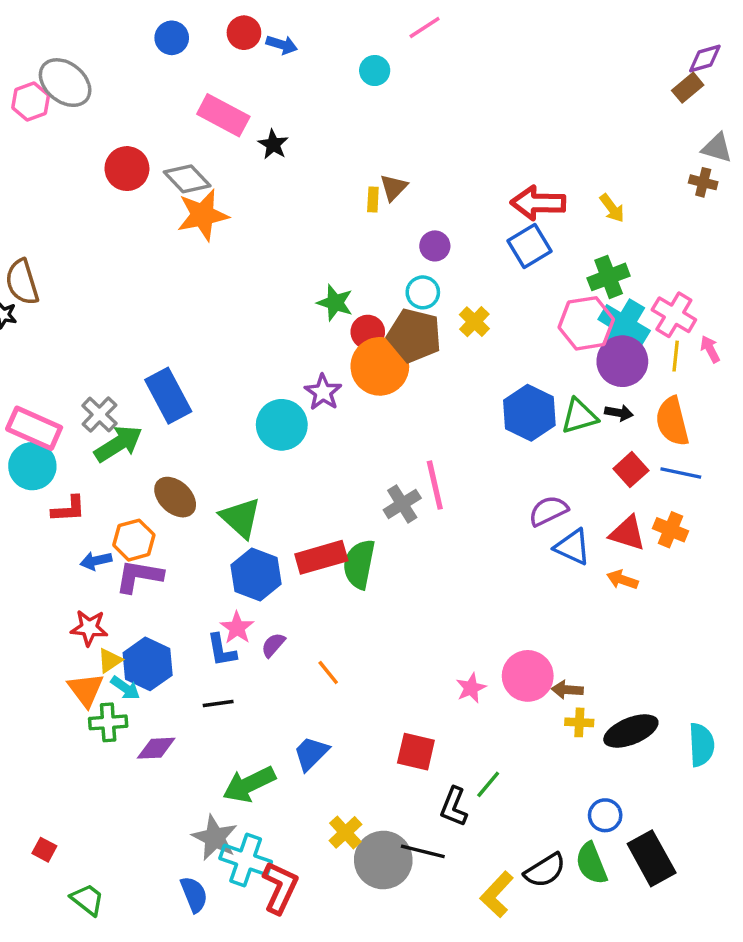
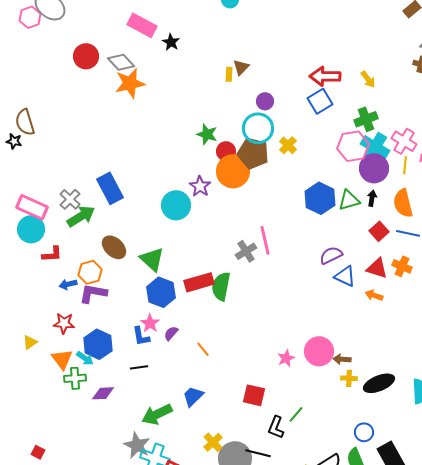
cyan circle: (423, 292) -> (258, 128), size x1.6
black arrow: (619, 413) -> (372, 198), turned -91
yellow triangle: (110, 660) -> (30, 342), moved

